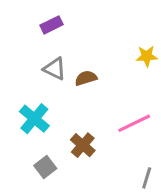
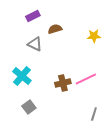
brown semicircle: (86, 78) -> (55, 29), moved
brown cross: (83, 145) -> (63, 83), moved, turned 35

